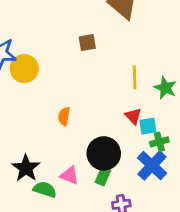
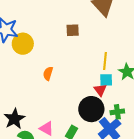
orange semicircle: (64, 116) -> (48, 73), moved
cyan square: (148, 126) -> (106, 80), moved
black circle: (104, 153) -> (91, 109), moved

